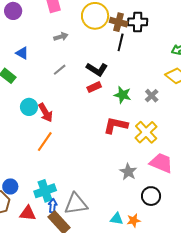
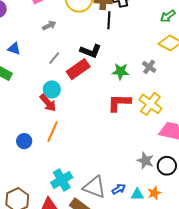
red rectangle: (94, 87) -> (78, 69), moved, size x1.6
cyan circle: (29, 107) -> (52, 89), moved
gray star: (128, 172) -> (145, 161), moved
blue circle: (10, 186) -> (24, 141), moved
gray triangle: (76, 204) -> (94, 187), turned 40
blue arrow: (53, 206) -> (119, 189), moved, turned 64

